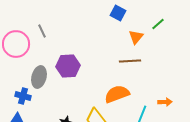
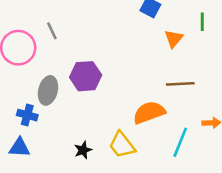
green line: (158, 24) -> (202, 22), turned -48
brown line: (130, 61) -> (180, 84), moved

